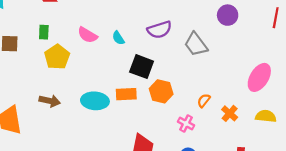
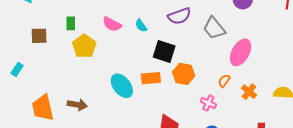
pink ellipse: (259, 77) -> (241, 52), moved
brown arrow: (50, 101) -> (77, 105), moved
cyan ellipse: (95, 101) -> (122, 86), turned 50

